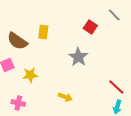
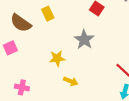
yellow rectangle: (43, 32) -> (48, 14), turned -32
yellow star: (30, 75) -> (57, 58), moved

